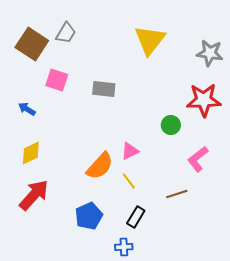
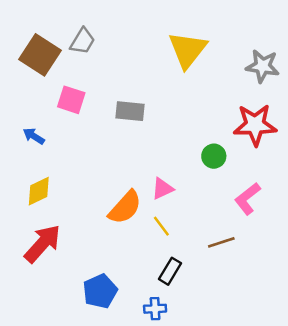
blue pentagon: (89, 216) -> (100, 291), moved

